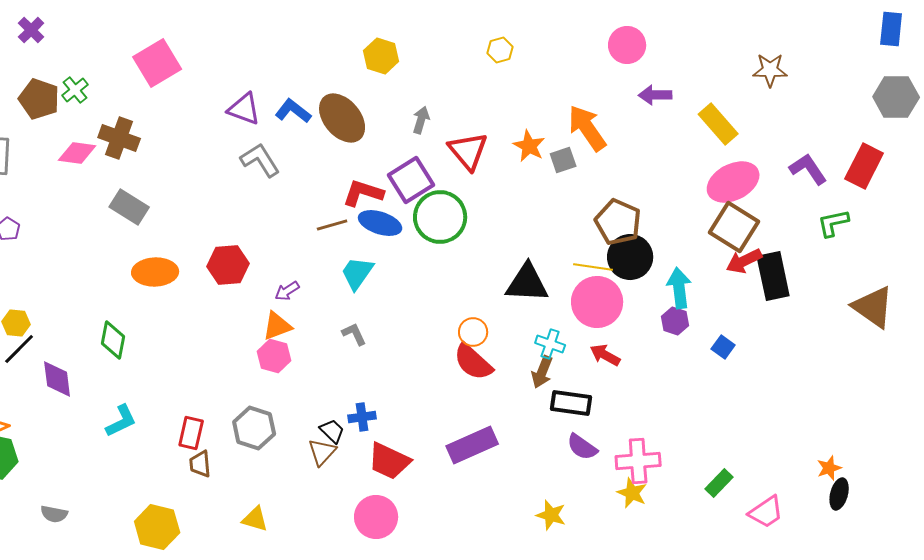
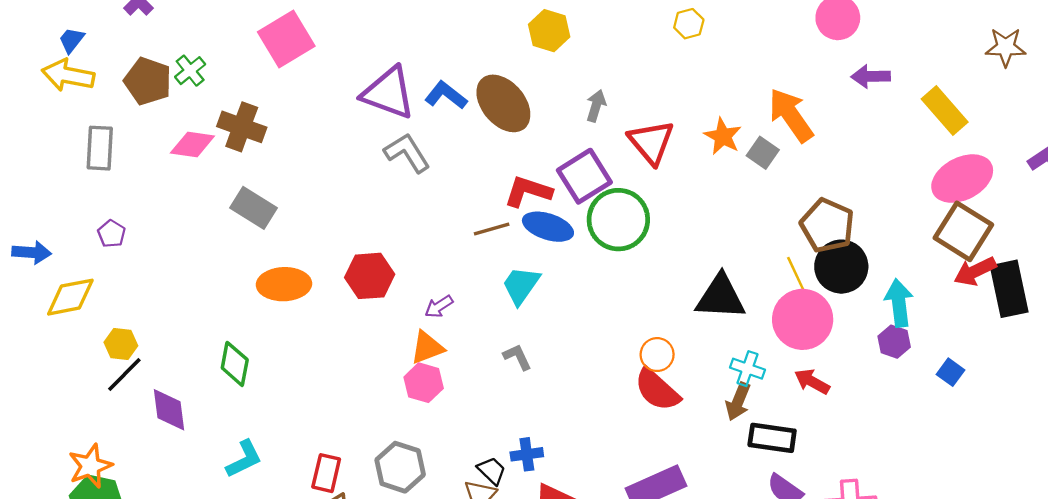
purple triangle: (244, 109) -> (388, 93), size x1.4
gray square: (563, 160) -> (763, 153), turned -36
yellow line: (593, 267) -> (798, 278), turned 57

